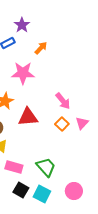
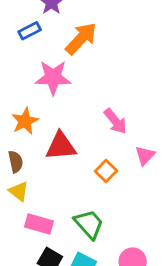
orange arrow: (41, 48) -> (81, 38), size x1.6
orange square: (62, 124) -> (106, 171), moved

